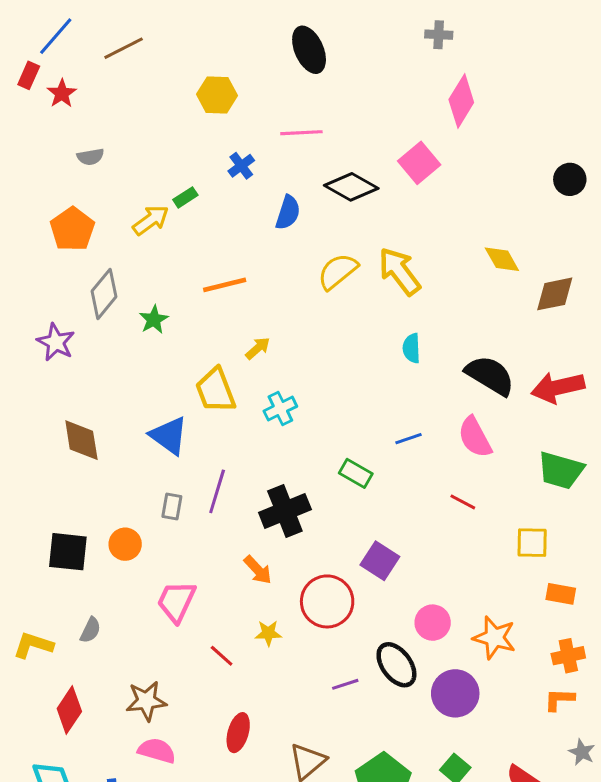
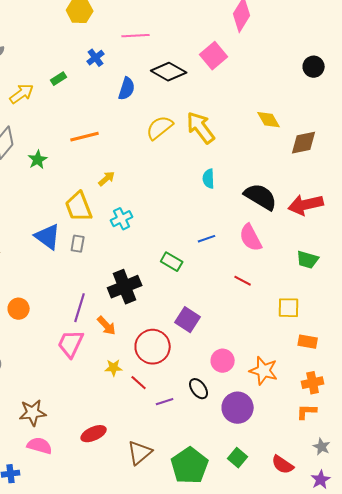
yellow arrow: (151, 220) -> (22, 94), moved
green trapezoid: (561, 470) -> (308, 260), size x0.7
purple line: (217, 491) -> (80, 308), moved
gray rectangle: (172, 506) -> (78, 244), moved
pink trapezoid: (176, 601) -> (71, 344), moved
red line: (222, 656) -> (139, 383), moved
black ellipse: (396, 665) -> (199, 389), size x0.7
red ellipse: (238, 733) -> (94, 434), turned 50

